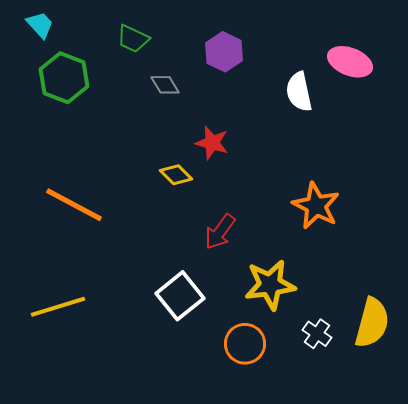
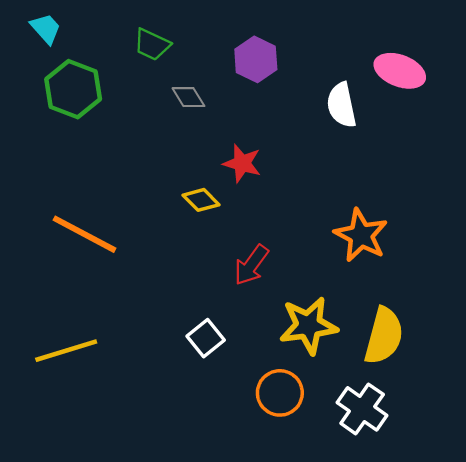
white square: (180, 296) -> (206, 338), size x0.7
yellow semicircle: (372, 323) -> (384, 336), moved
white cross: (317, 334) -> (362, 409), moved, size x1.5

